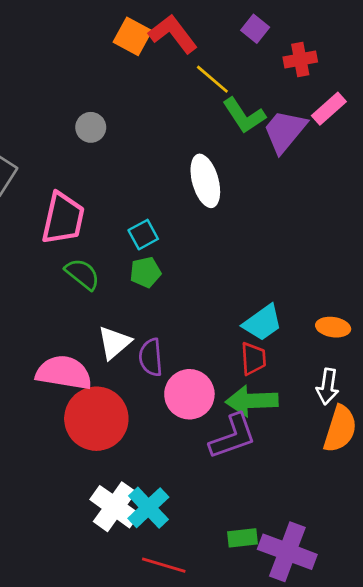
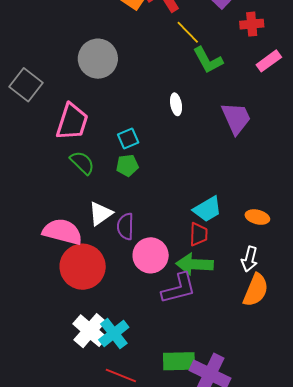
gray circle: (91, 127) -> (98, 59), size x1.8
purple trapezoid: (285, 131) -> (236, 118), moved, turned 111
white ellipse: (205, 181) -> (176, 104), size x0.6
green rectangle: (243, 538) -> (179, 361), size x1.5

